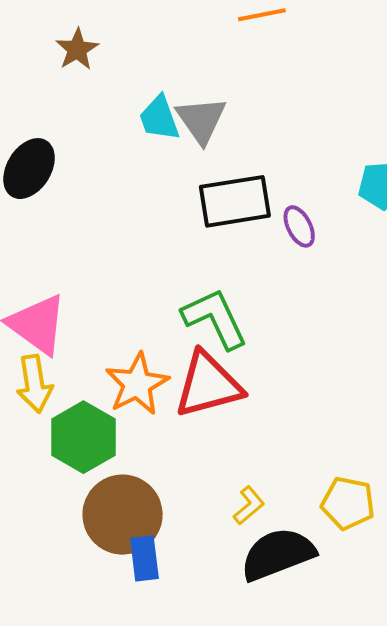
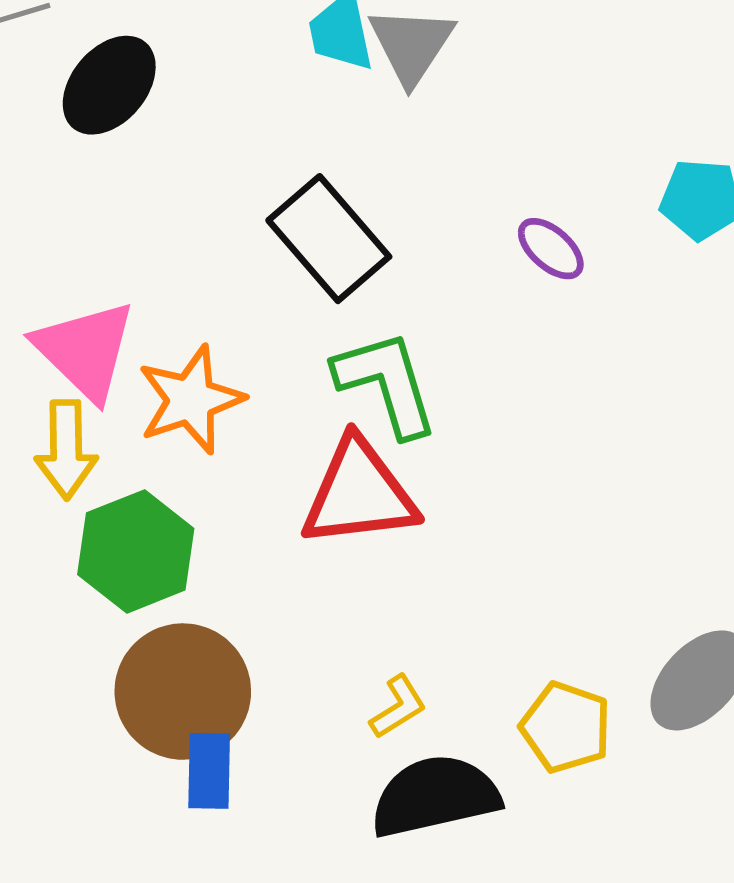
black rectangle: (235, 201) -> (329, 239), moved, turned 50
purple ellipse: (299, 226) -> (551, 249), turned -30
orange star: (137, 384) -> (191, 400), moved

